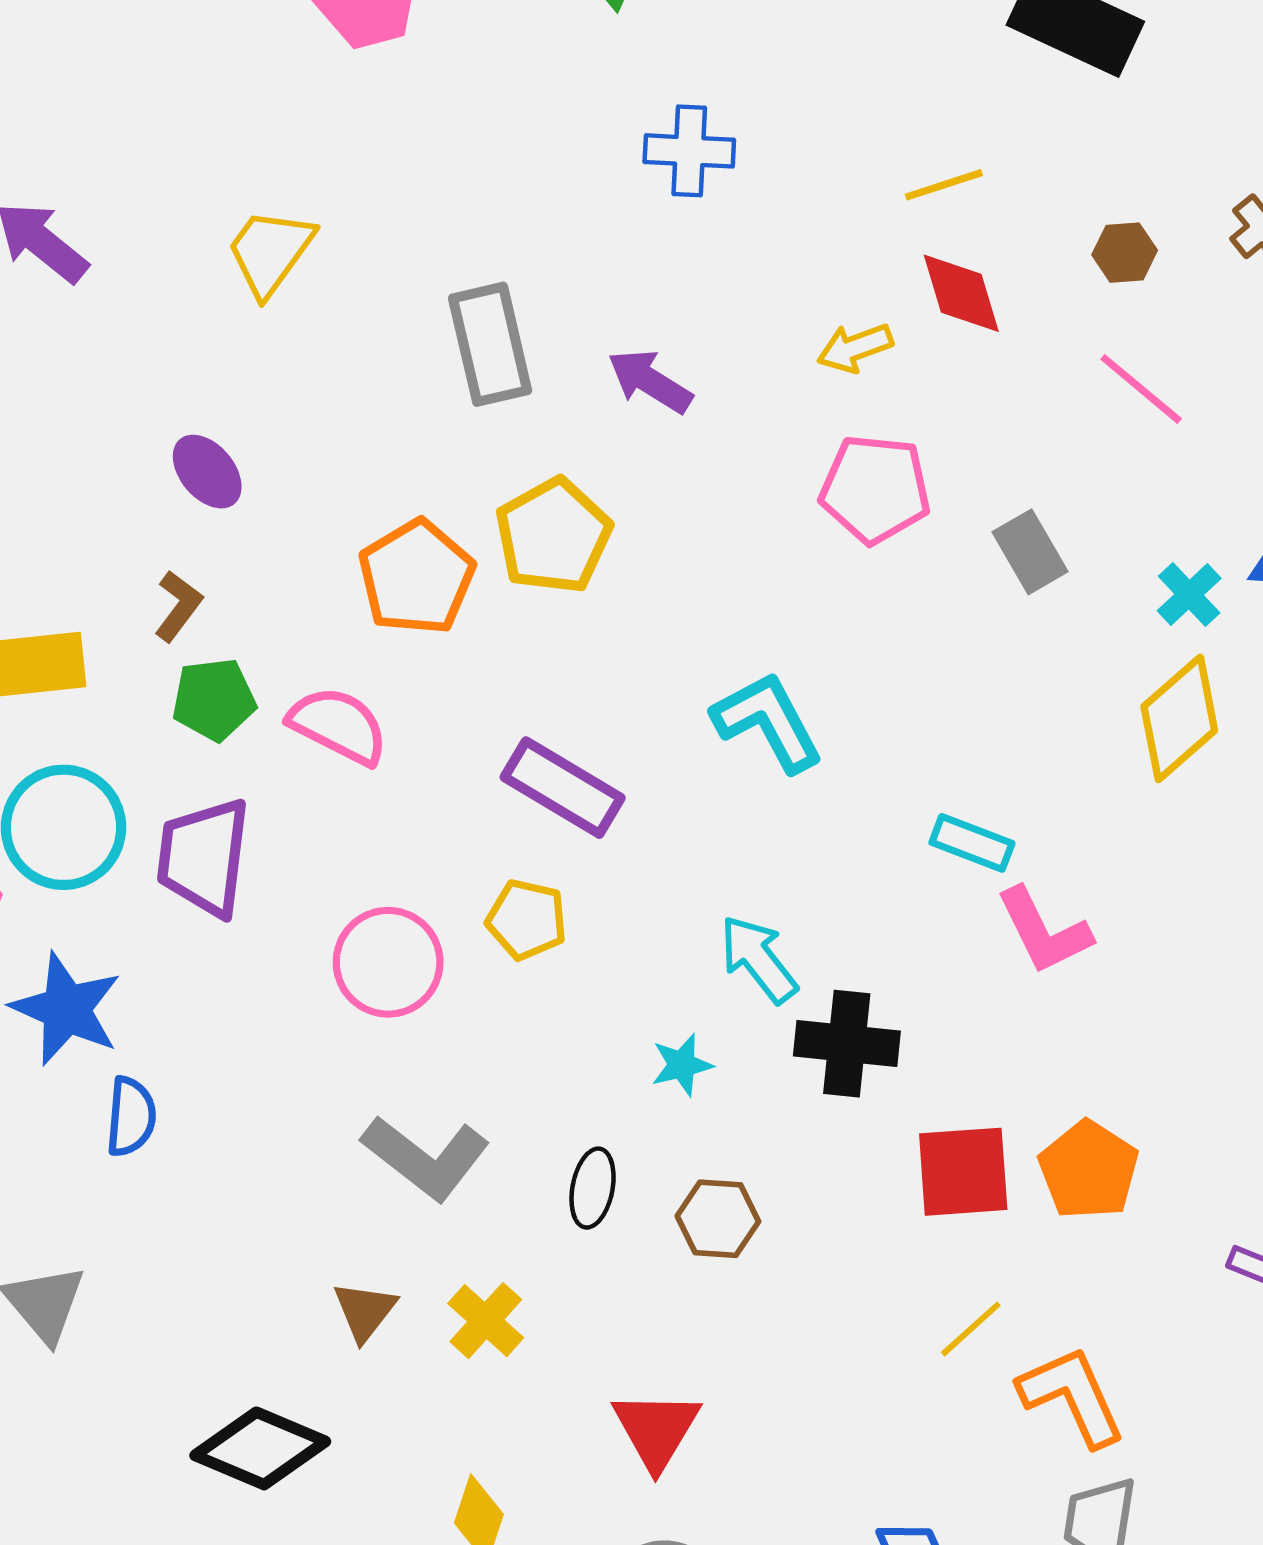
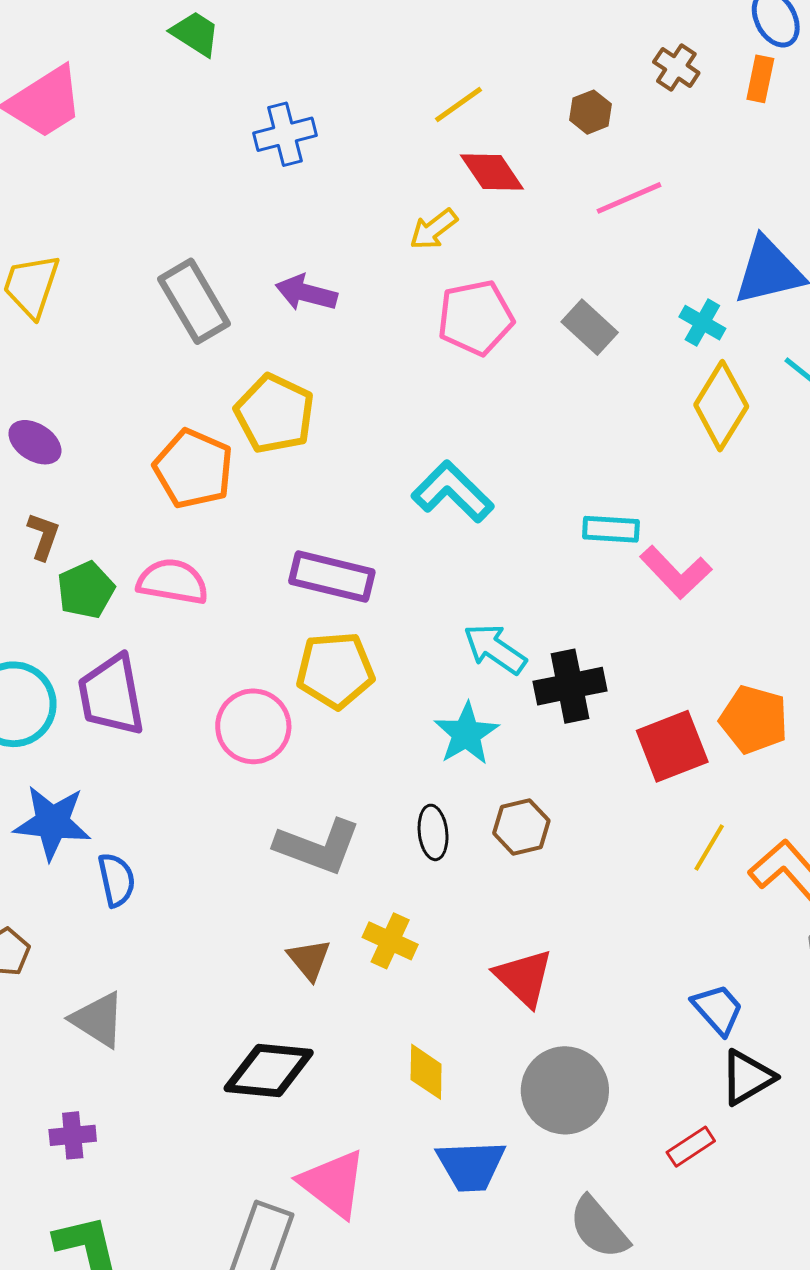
pink line: (1141, 389) -> (629, 198), turned -46
yellow pentagon: (527, 920) -> (335, 670), size x1.4
cyan star: (682, 1065) -> (466, 734), size x1.5

